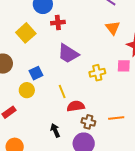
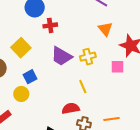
yellow square: (26, 33) -> (21, 48), moved
yellow cross: (97, 73) -> (88, 57), moved
yellow line: (62, 91) -> (83, 87), moved

